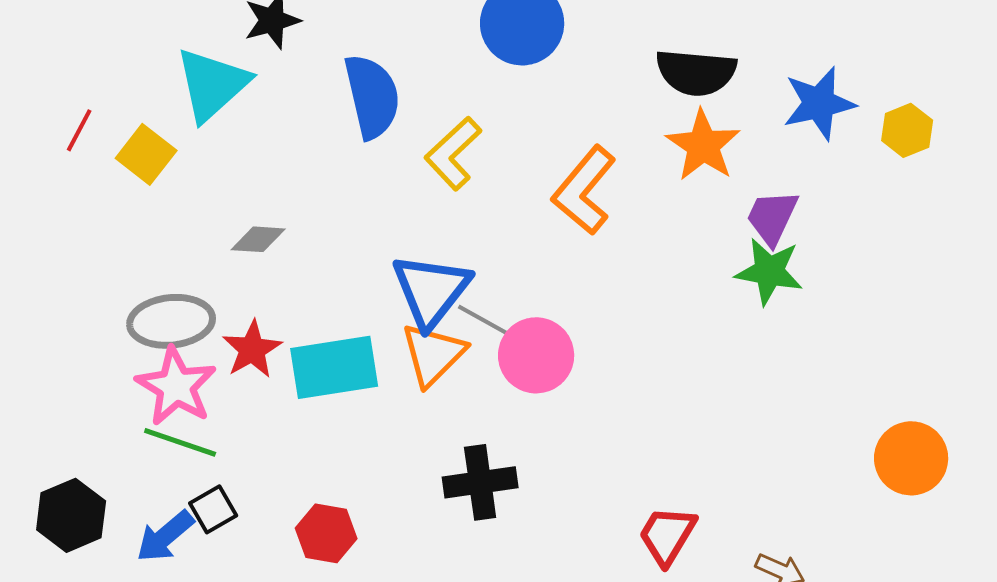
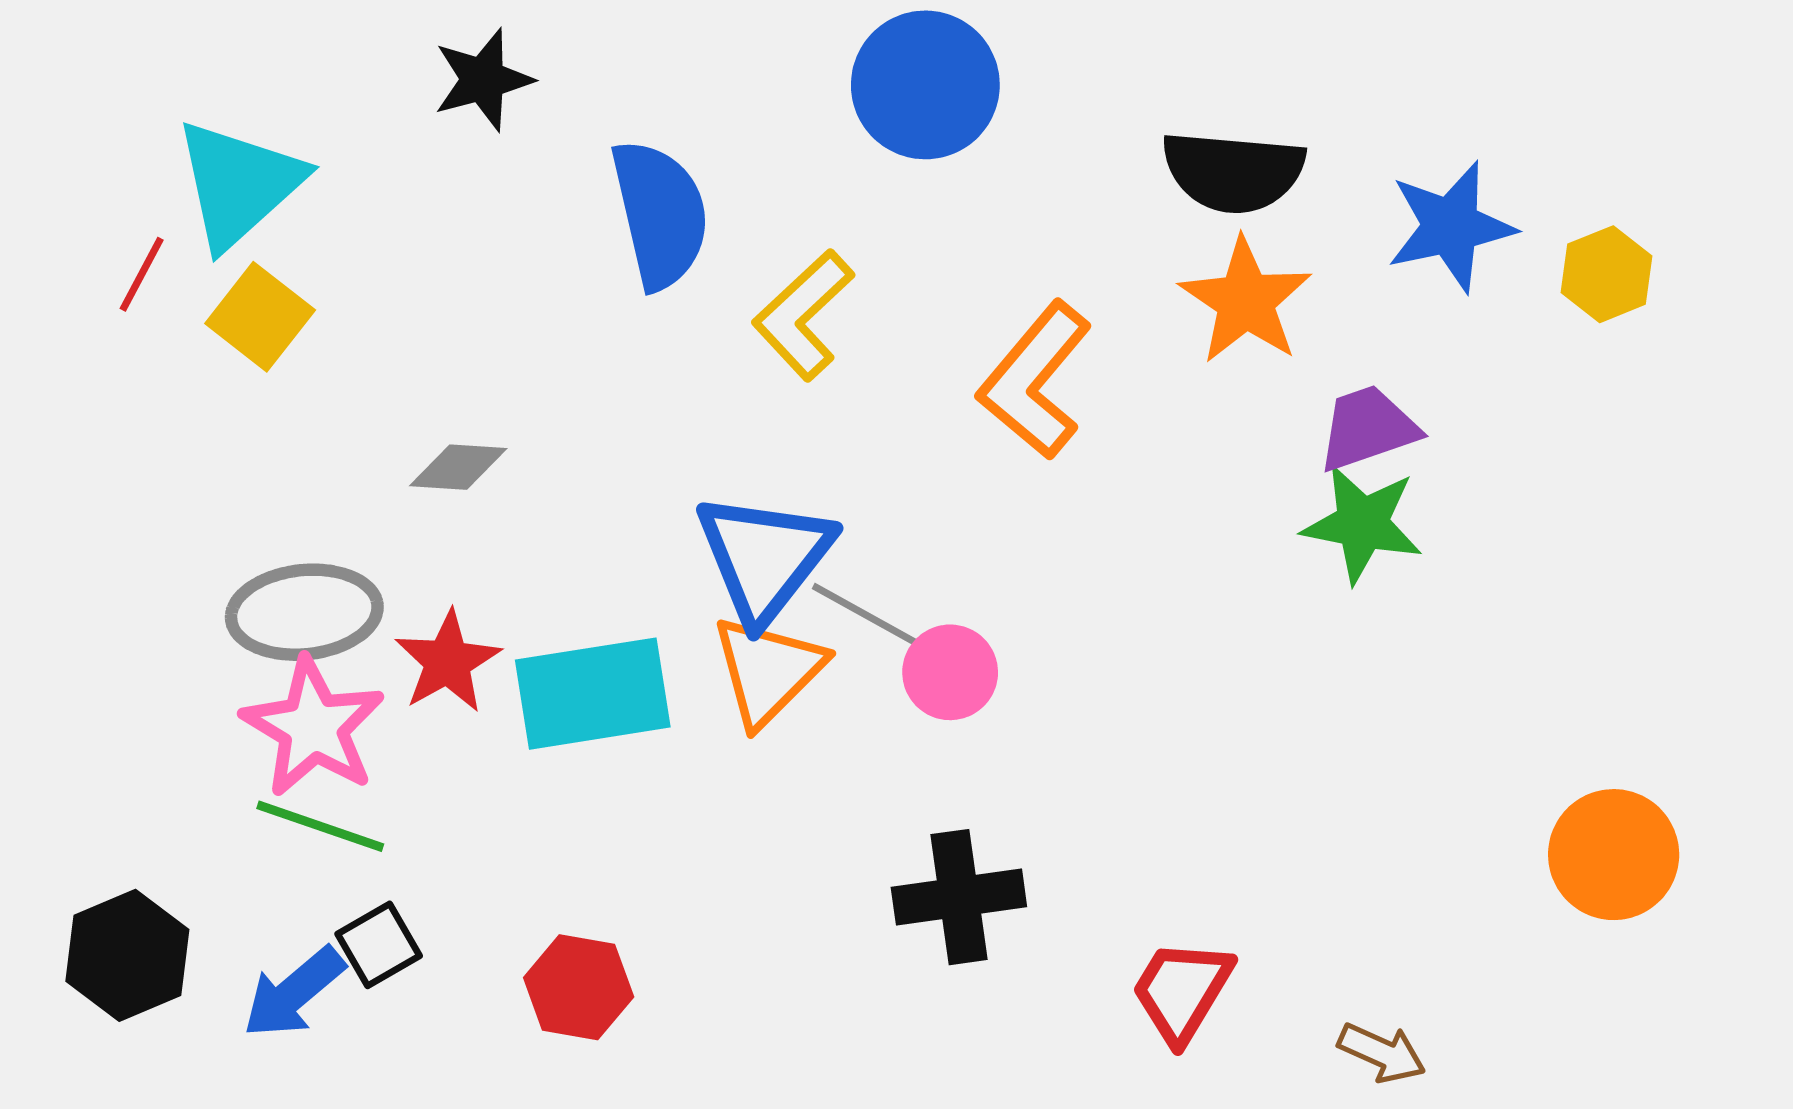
cyan triangle: (212, 84) -> (239, 184), moved
purple trapezoid: (772, 217) -> (1368, 428), turned 46
pink circle: (536, 355) -> (950, 672), size x0.7
black cross: (480, 482) -> (959, 897), moved

